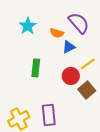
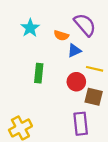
yellow line: (88, 64) -> (95, 69), turned 49
brown square: (87, 90) -> (94, 97), turned -36
purple rectangle: (49, 115) -> (81, 124), moved

